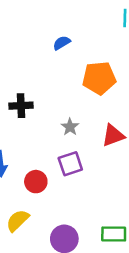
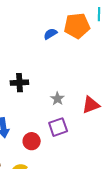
orange pentagon: (99, 78) -> (77, 26), moved

